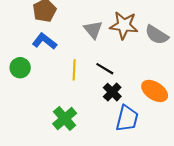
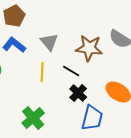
brown star: (124, 25) -> (89, 48), moved
gray triangle: (93, 30) -> (49, 42), moved

